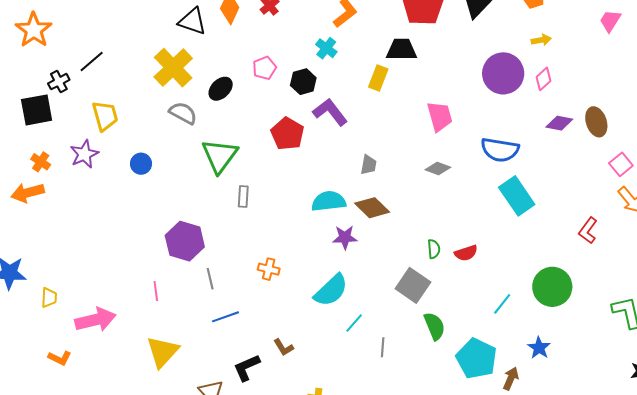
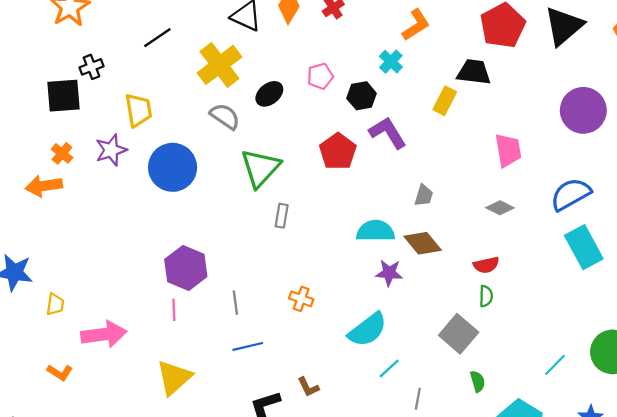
black line: (92, 62) -> (157, 38), moved
blue semicircle: (500, 150) -> (571, 194), turned 135
blue circle: (141, 164) -> (173, 167), size x2.0
purple hexagon: (185, 241) -> (186, 268), moved
red semicircle: (466, 253) -> (486, 265), moved
green semicircle: (434, 326) -> (478, 381), size x0.7

